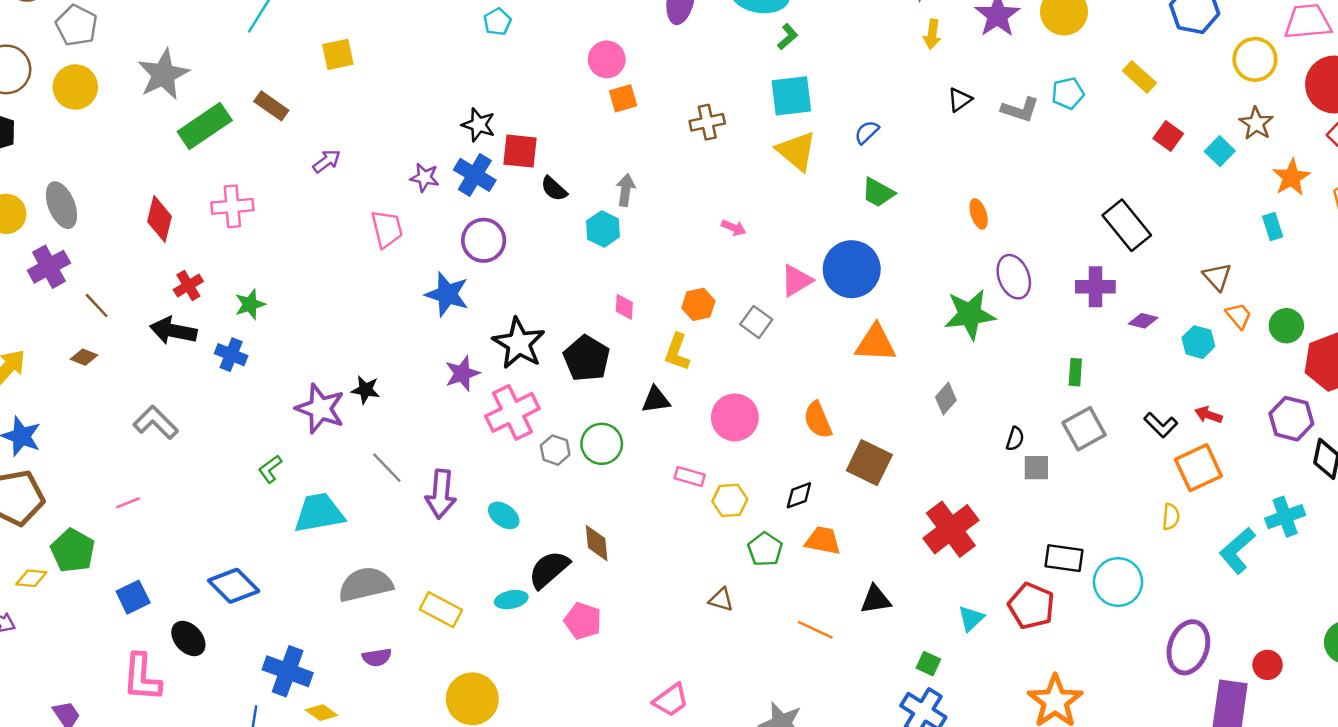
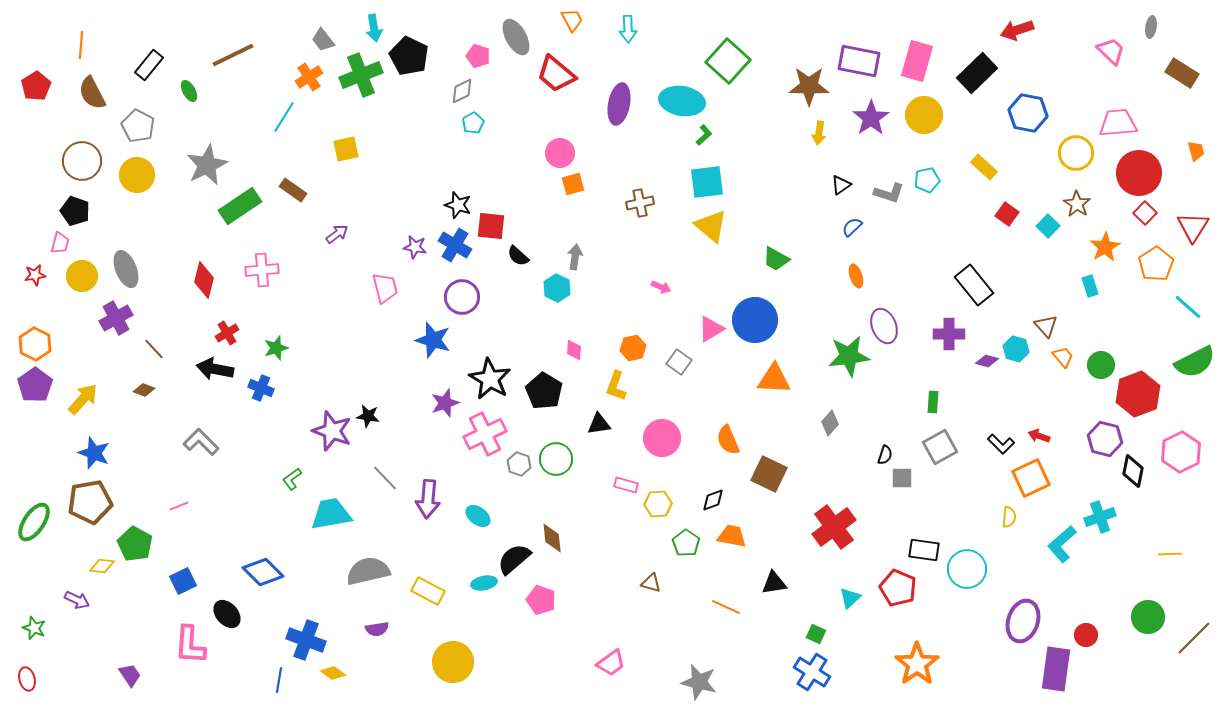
blue semicircle: (867, 132) -> (852, 227), moved
cyan hexagon: (1198, 342) -> (1016, 349), moved

